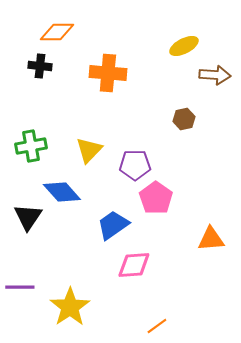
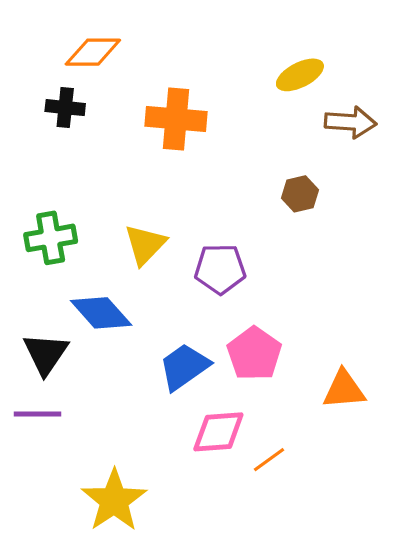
pink pentagon: (156, 198) -> (254, 354), moved
purple line: (20, 287) -> (38, 414), moved
orange line: (157, 326) -> (269, 460), moved

